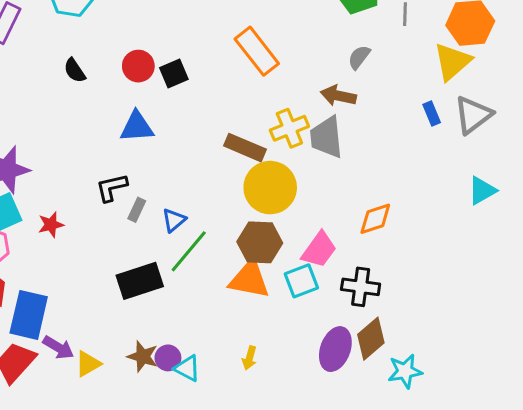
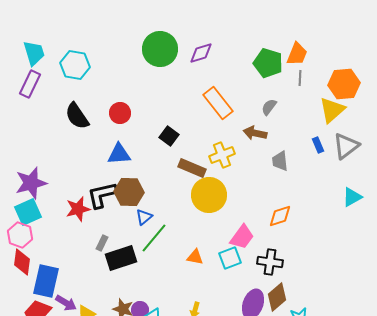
orange rectangle: (257, 51) -> (218, 103), moved
black semicircle: (75, 71) -> (77, 116), size x1.6
black square: (174, 73) -> (169, 136), moved, turned -30
gray trapezoid: (326, 137) -> (280, 161), moved, size x0.7
black L-shape: (112, 188) -> (102, 195), size x1.4
gray rectangle: (137, 210) -> (102, 243), moved
red star: (51, 225) -> (78, 209), moved, size x1.4
brown hexagon: (260, 242) -> (129, 192), moved
orange triangle: (249, 279) -> (195, 257), size x0.6

